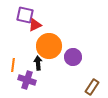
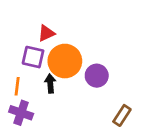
purple square: (25, 15) -> (33, 57), moved
purple cross: (27, 80) -> (21, 113), moved

